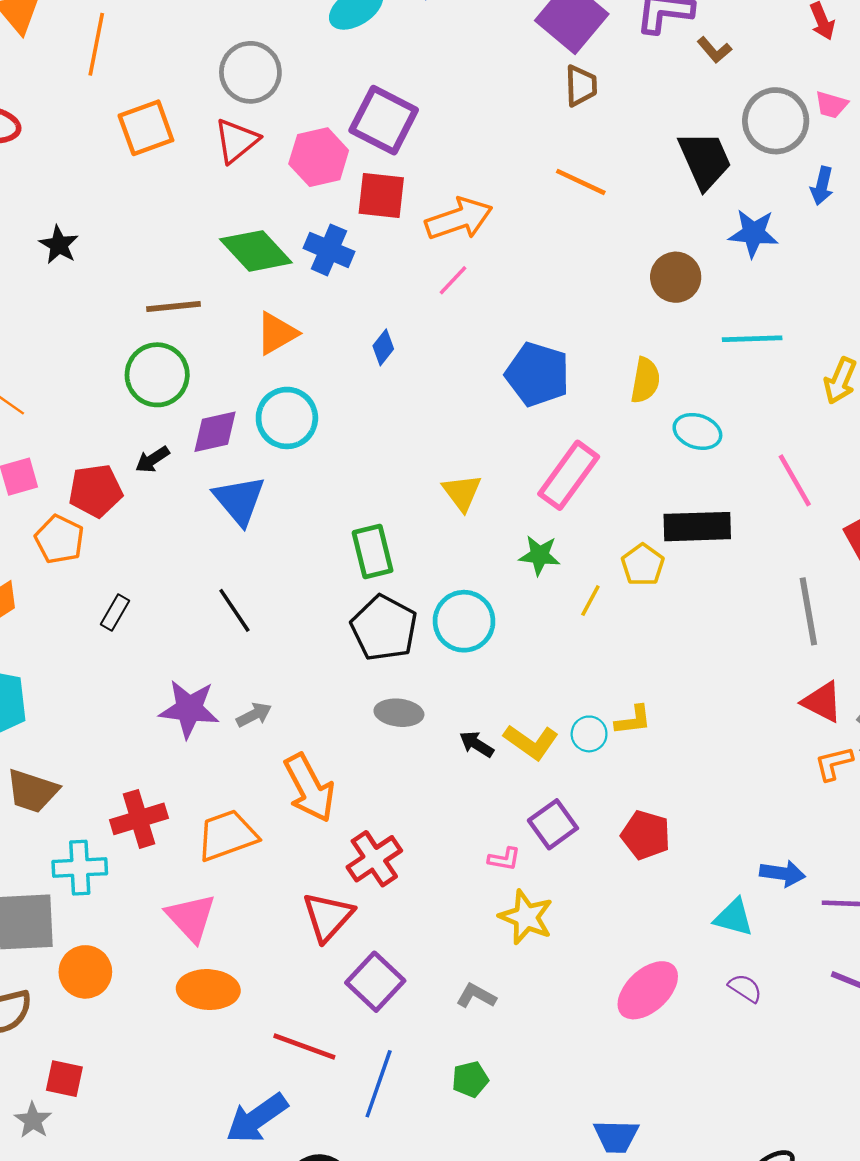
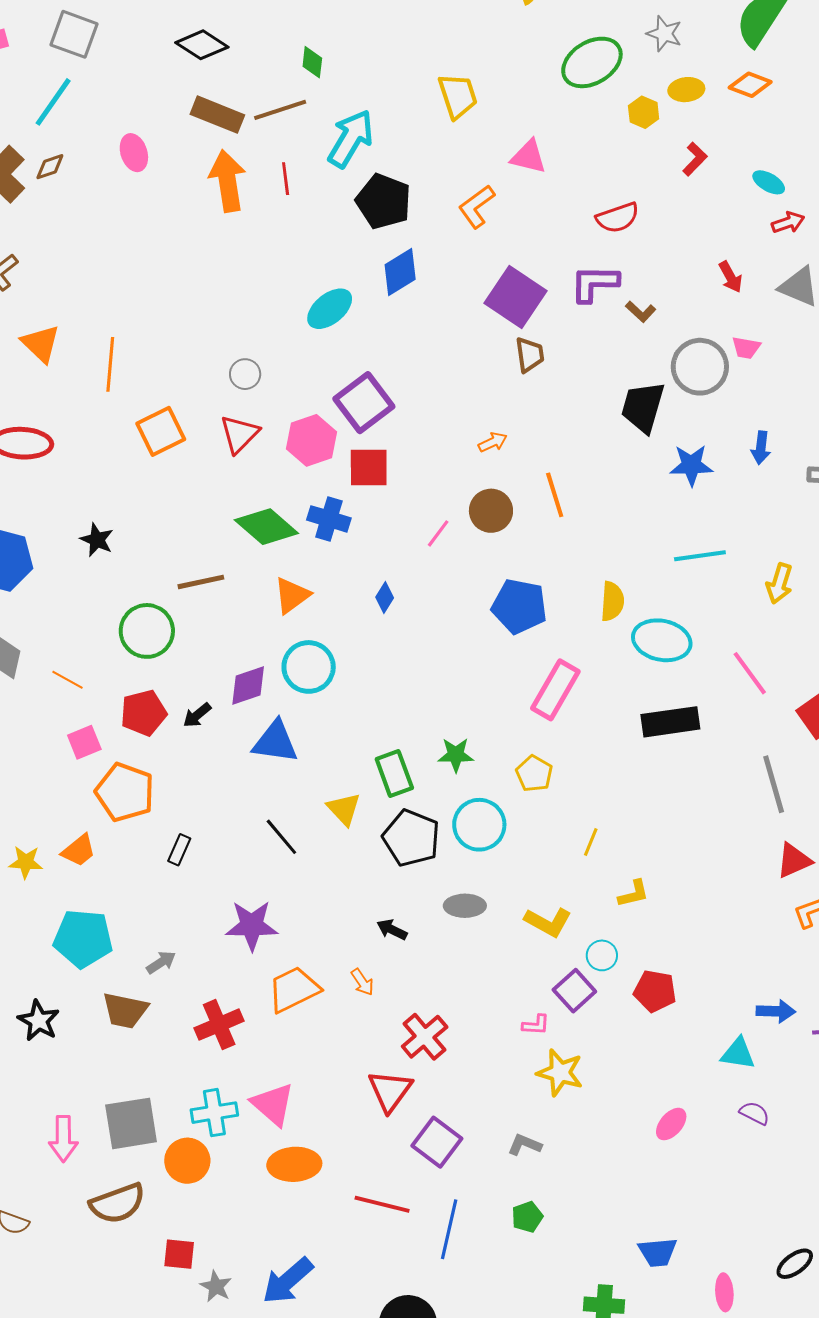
gray circle: (250, 72) -> (245, 374), size x0.6
purple square: (384, 120) -> (364, 403), turned 32
black trapezoid: (705, 160) -> (643, 407), turned -134
orange line: (581, 182) -> (555, 495), moved, turned 54
blue arrow: (822, 186) -> (761, 448), moved
orange arrow: (459, 219) -> (493, 442), moved, size x0.5
brown circle: (676, 277) -> (491, 511), moved
green circle: (157, 375) -> (147, 631), moved
cyan ellipse: (697, 431) -> (662, 640), size x1.4
red pentagon: (95, 491) -> (143, 713), moved
yellow triangle: (462, 492) -> (344, 809), moved
blue triangle: (239, 500) -> (275, 742), turned -36
orange pentagon: (59, 539) -> (125, 792), size x1.4
green star: (539, 555) -> (456, 755), moved
yellow pentagon: (643, 565) -> (534, 774), moved
yellow line: (590, 601) -> (591, 842), moved
red triangle: (822, 702) -> (794, 861), turned -45
gray ellipse: (399, 713) -> (465, 906), moved
gray arrow: (254, 715) -> (161, 962), moved
cyan circle: (589, 734) -> (602, 955), moved
black arrow: (477, 744) -> (392, 930), moved
orange arrow: (309, 788) -> (362, 982), size x0.5
orange trapezoid: (227, 835) -> (294, 989), moved
cyan cross: (80, 868) -> (214, 1113), moved
pink ellipse: (648, 990) -> (671, 1124), size x0.6
blue arrow: (257, 1118) -> (288, 1281), moved
gray star: (33, 1120) -> (216, 1286), moved

